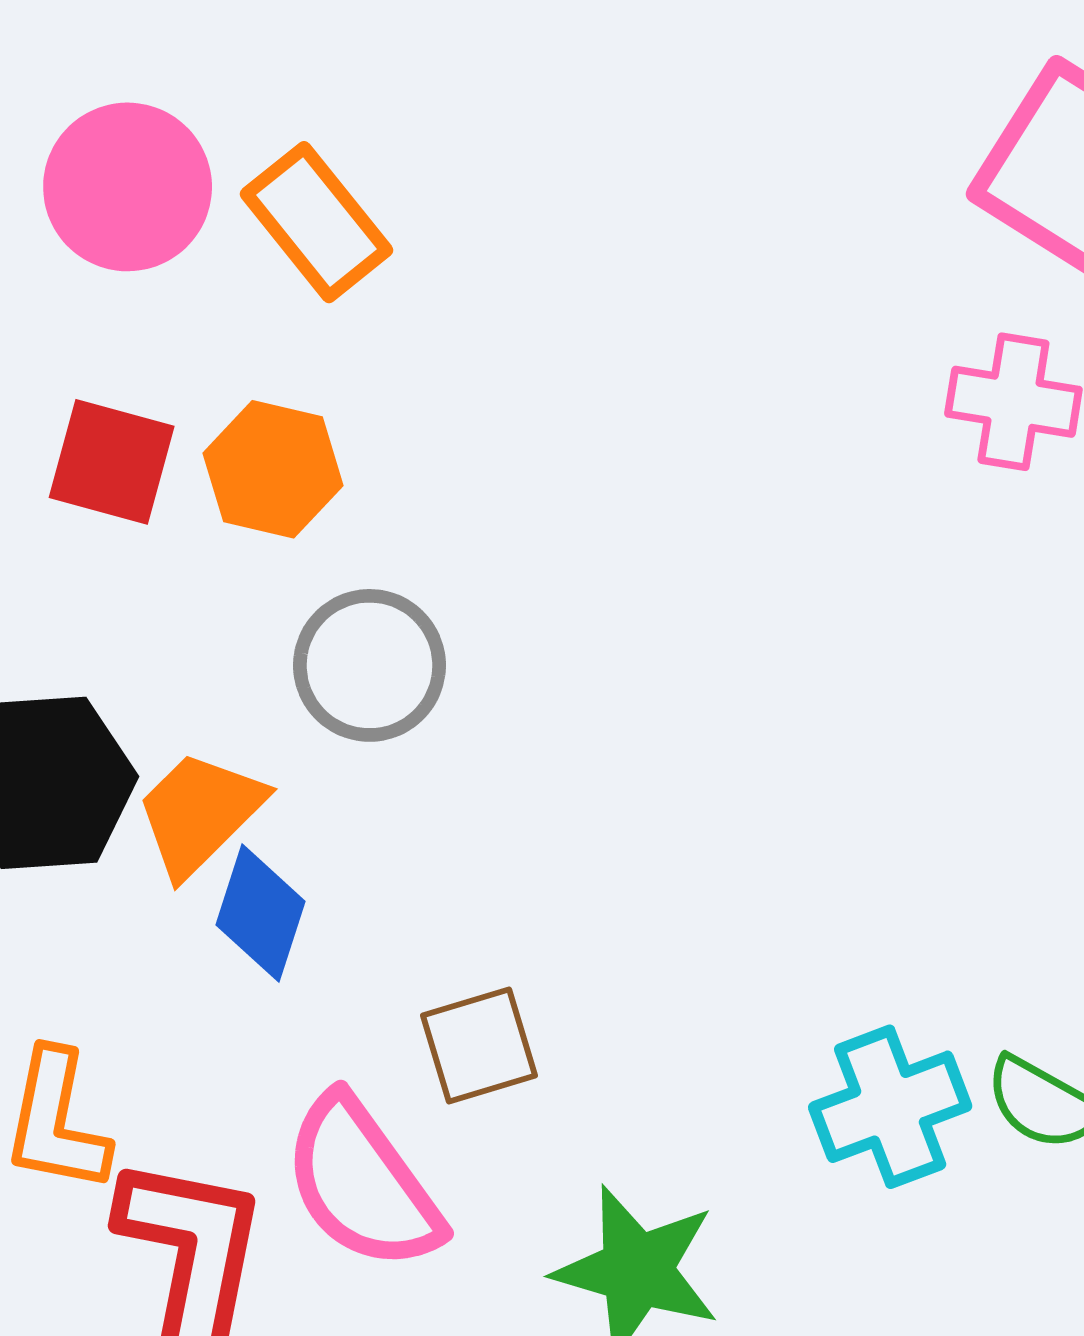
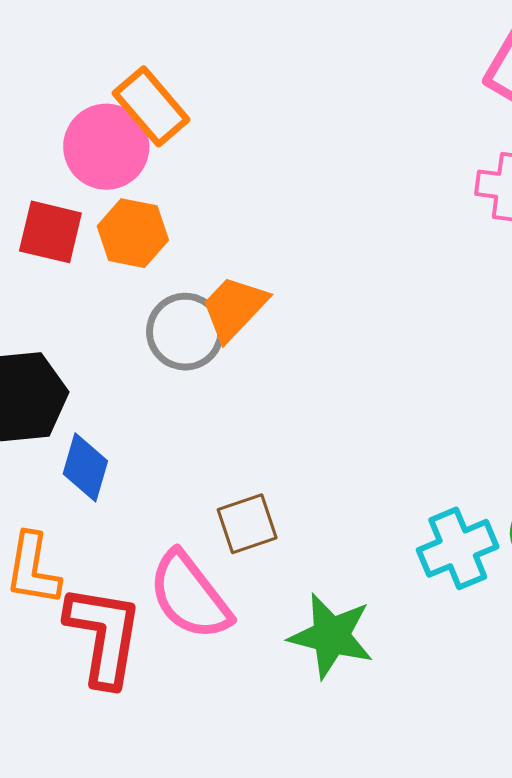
pink circle: (128, 187) -> (106, 147), moved
orange trapezoid: (200, 813) -> (234, 308), moved
blue diamond: (261, 913) -> (85, 467), moved

